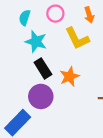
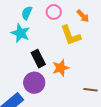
orange arrow: (89, 15) -> (83, 16), turned -32
cyan star: (36, 42) -> (20, 33), moved

